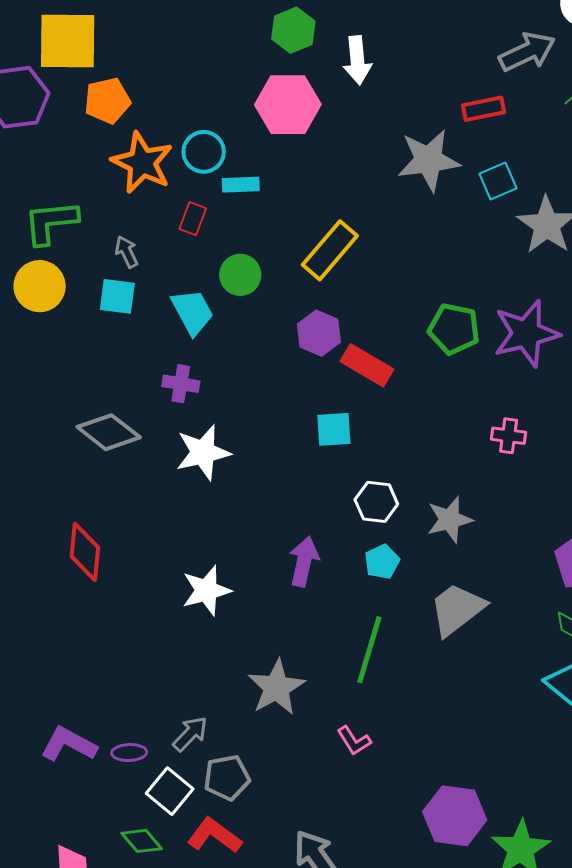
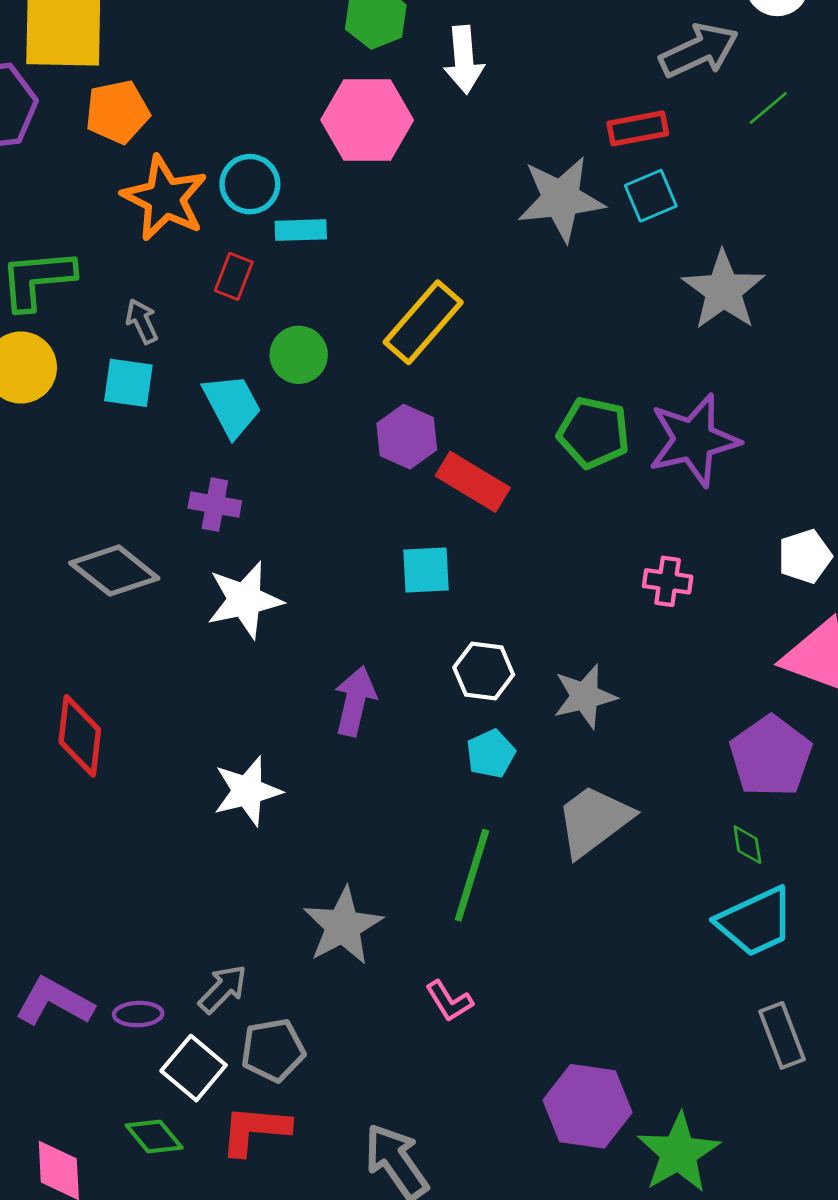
cyan square: (498, 181) -> (651, 196), moved
purple arrow: (304, 561) -> (355, 701), moved
red L-shape: (214, 835) -> (255, 1130), turned -32

